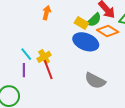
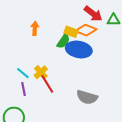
green semicircle: (94, 20) -> (63, 41), moved
orange diamond: (108, 31) -> (86, 30), moved
gray semicircle: (95, 81) -> (87, 97), moved

